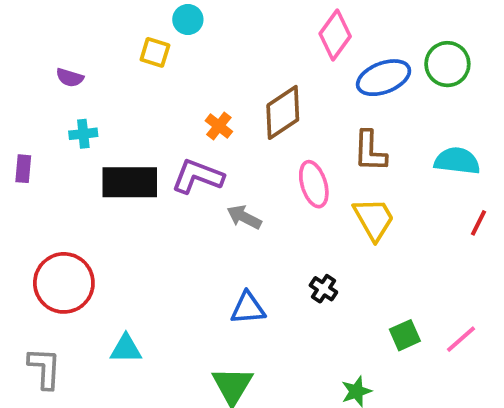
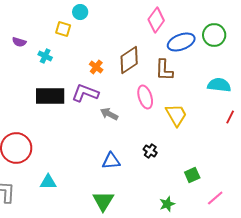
cyan cross: (83, 134) -> (45, 56), moved, turned 32
brown L-shape: (370, 151) -> (164, 70), moved
pink line: (461, 339) -> (215, 198), moved

